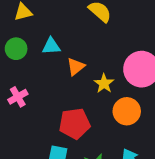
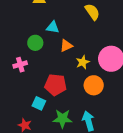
green circle: (16, 49) -> (35, 43), moved
pink cross: (18, 97) -> (20, 65), moved

